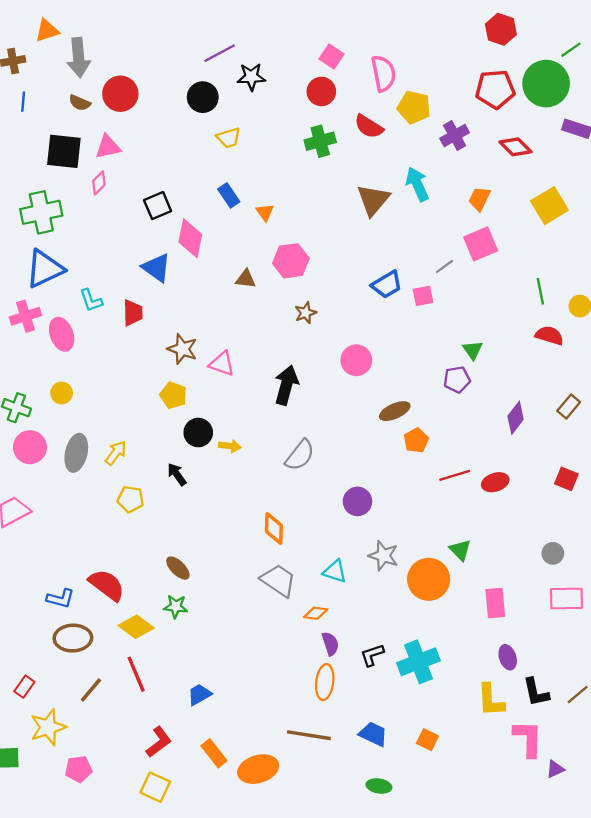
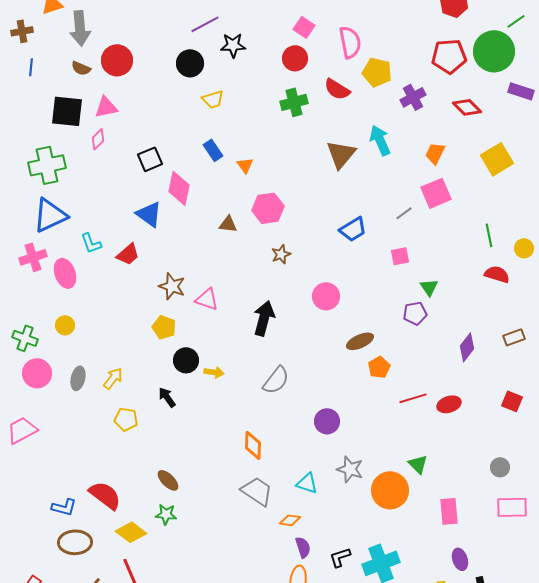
pink square: (423, 296) -> (400, 256), moved
red trapezoid: (133, 313) -> (128, 254), turned 50
brown rectangle: (569, 407) -> (514, 337), turned 30
gray ellipse: (76, 453) -> (78, 378), size x0.7

